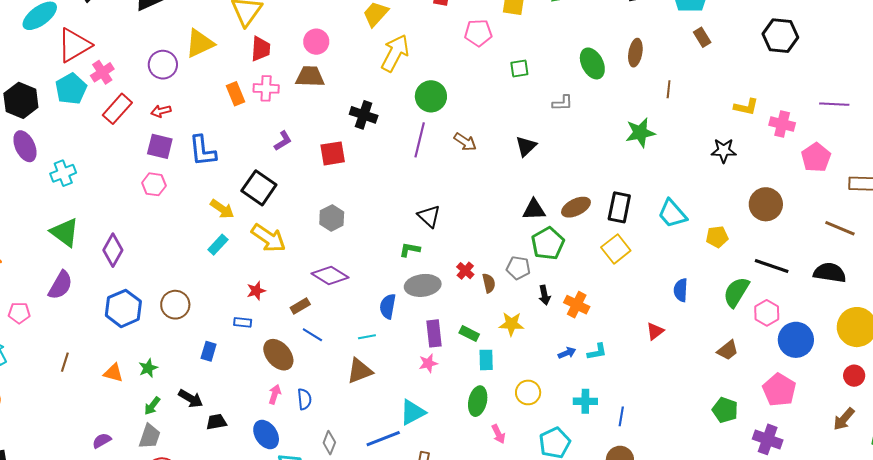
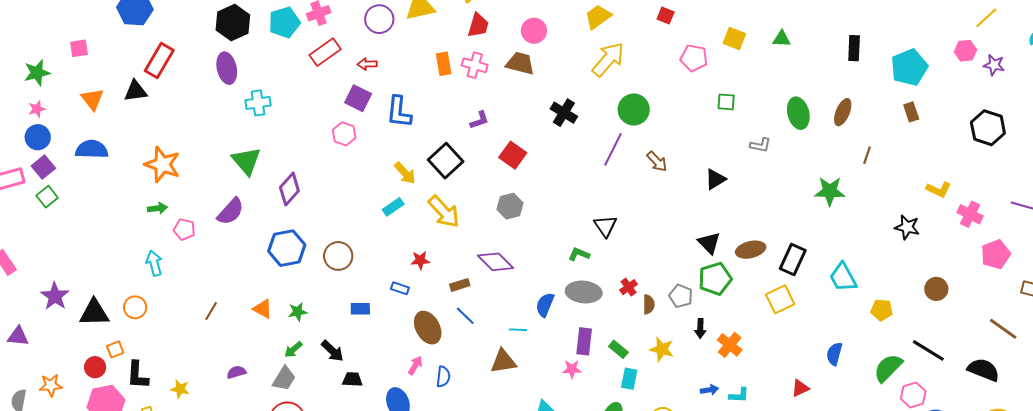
red square: (333, 153) -> (513, 155), moved, turned 32
brown circle: (766, 204) -> (936, 289), size x0.7
black triangle: (534, 210) -> (709, 243), turned 35
blue rectangle: (209, 351) -> (360, 309), turned 60
brown line: (65, 362) -> (211, 311), moved

